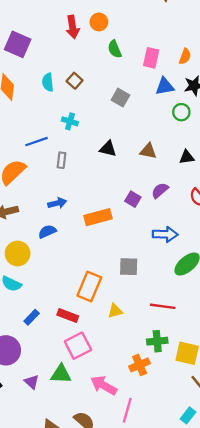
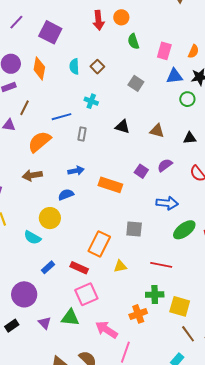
orange rectangle: (98, 217) -> (110, 185), turned 30
yellow circle: (18, 254) -> (50, 218), moved

